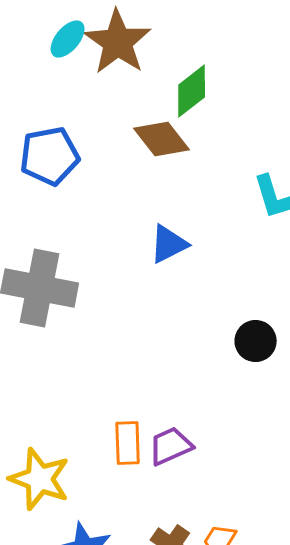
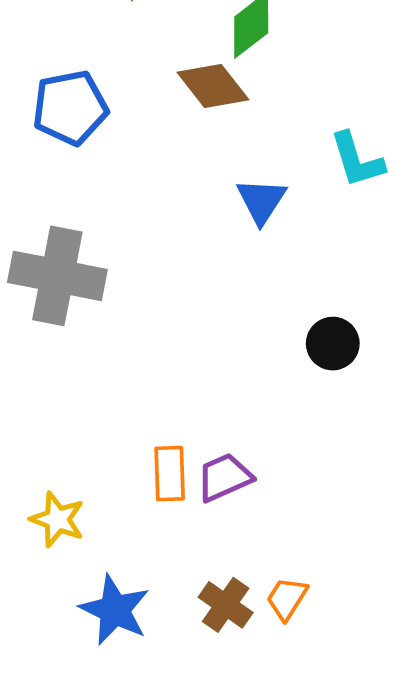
blue triangle: (169, 244) -> (261, 201), moved, turned -30
yellow star: (40, 479) -> (57, 519), size x0.7

